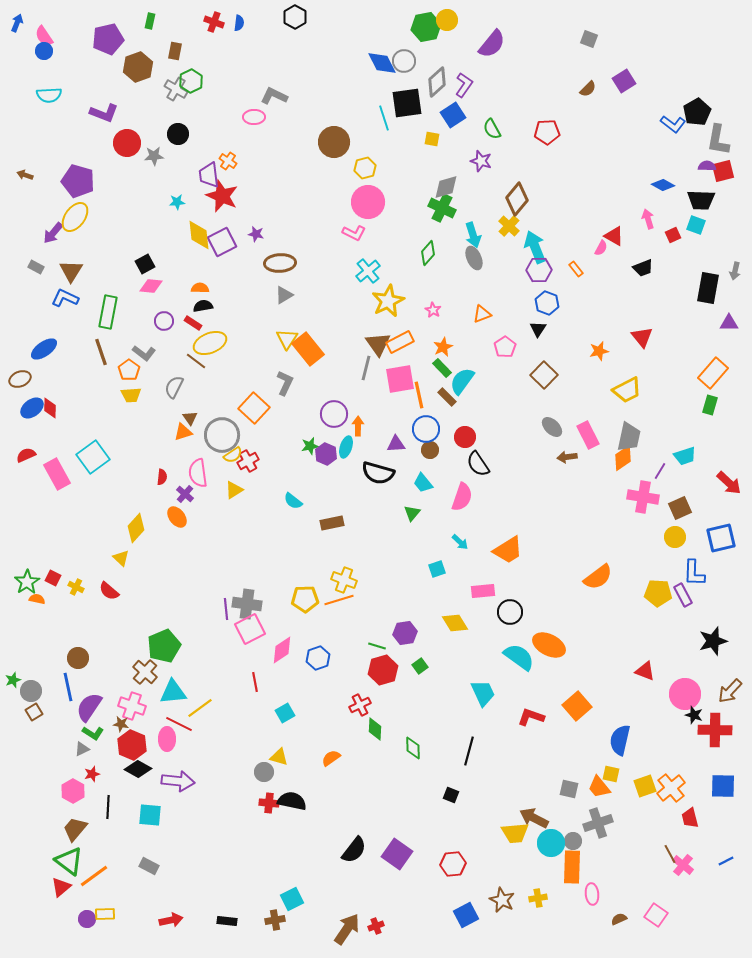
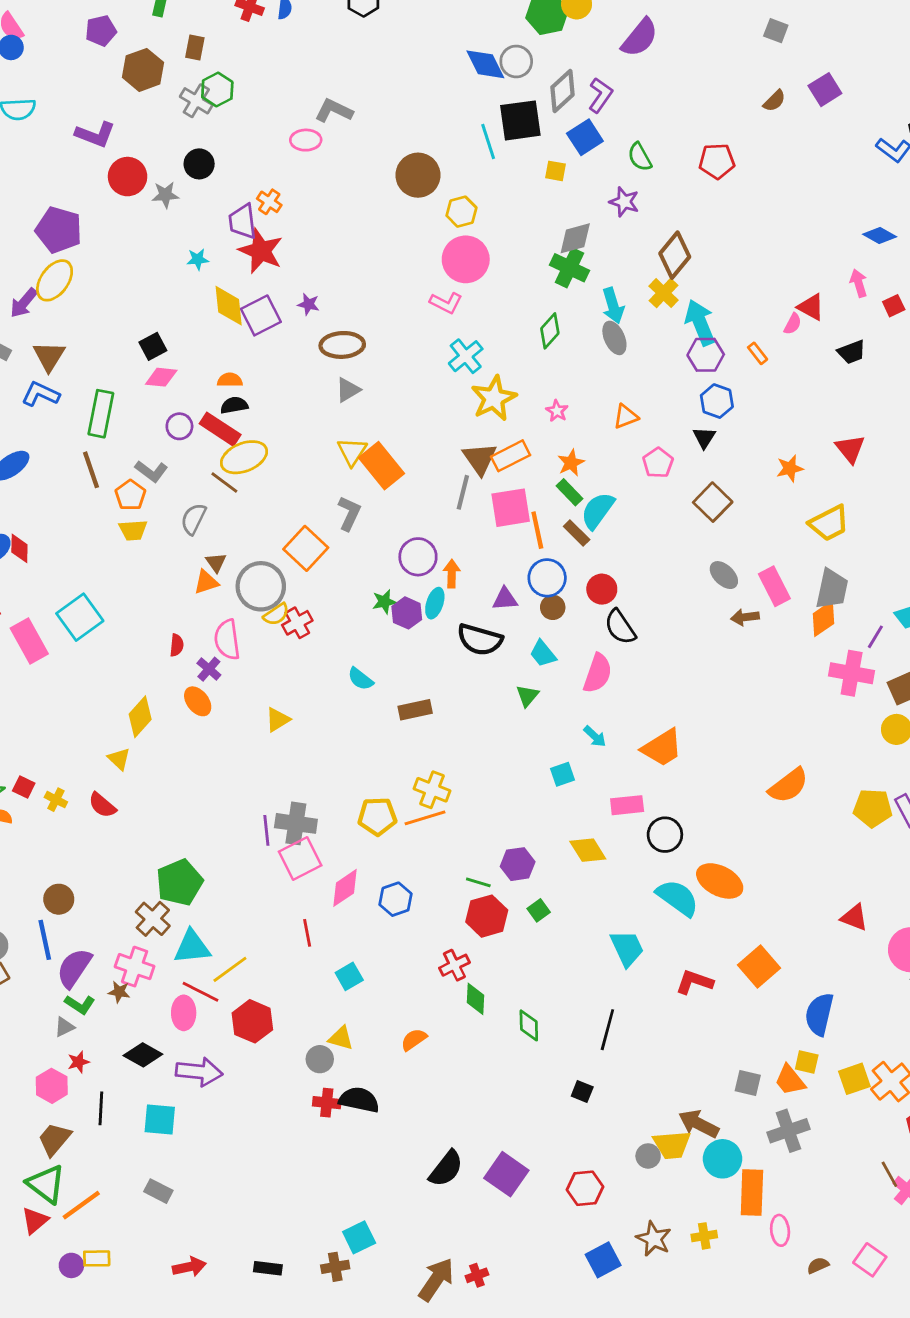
purple pentagon: (108, 39) -> (101, 31), size x0.7
red rectangle: (193, 323) -> (220, 429), size x1.6
yellow triangle: (234, 490) -> (278, 720), moved
red hexagon: (132, 745) -> (252, 1021), moved
gray circle: (573, 841) -> (648, 1156), moved

